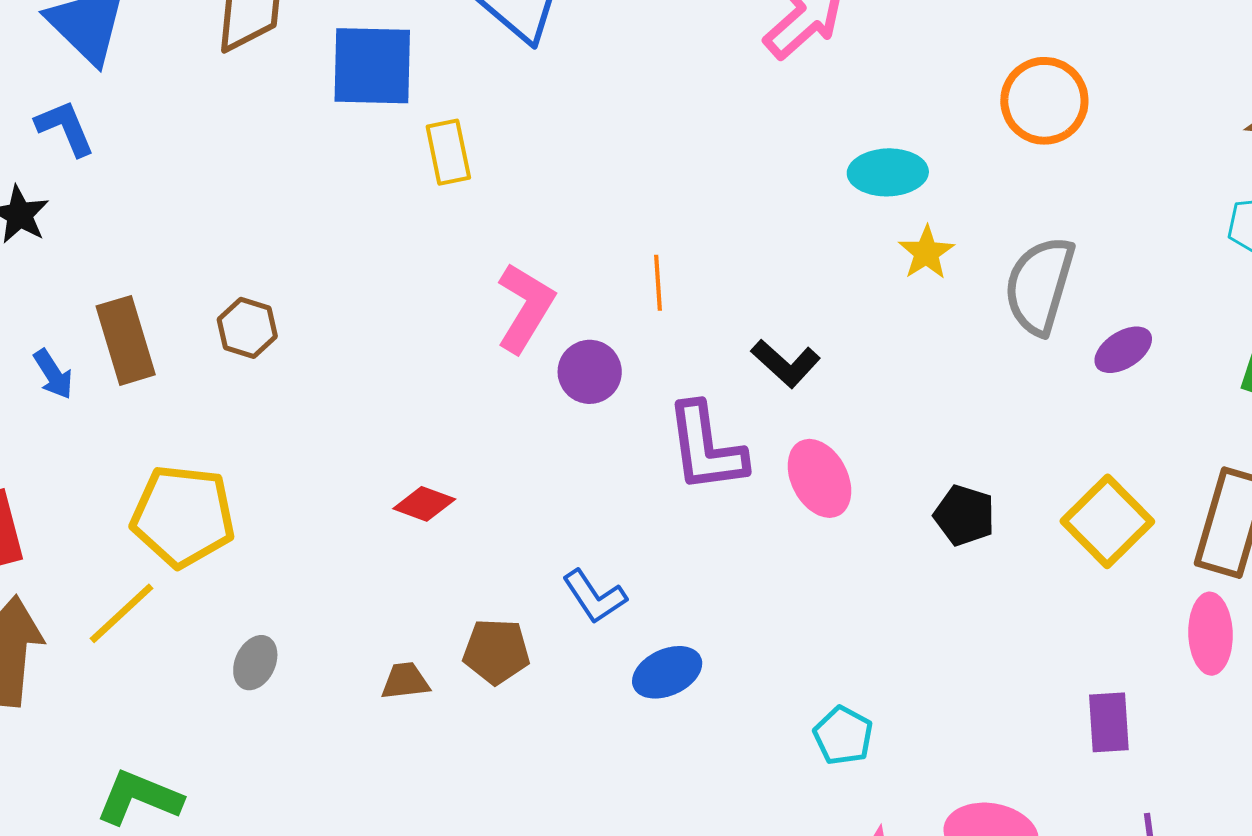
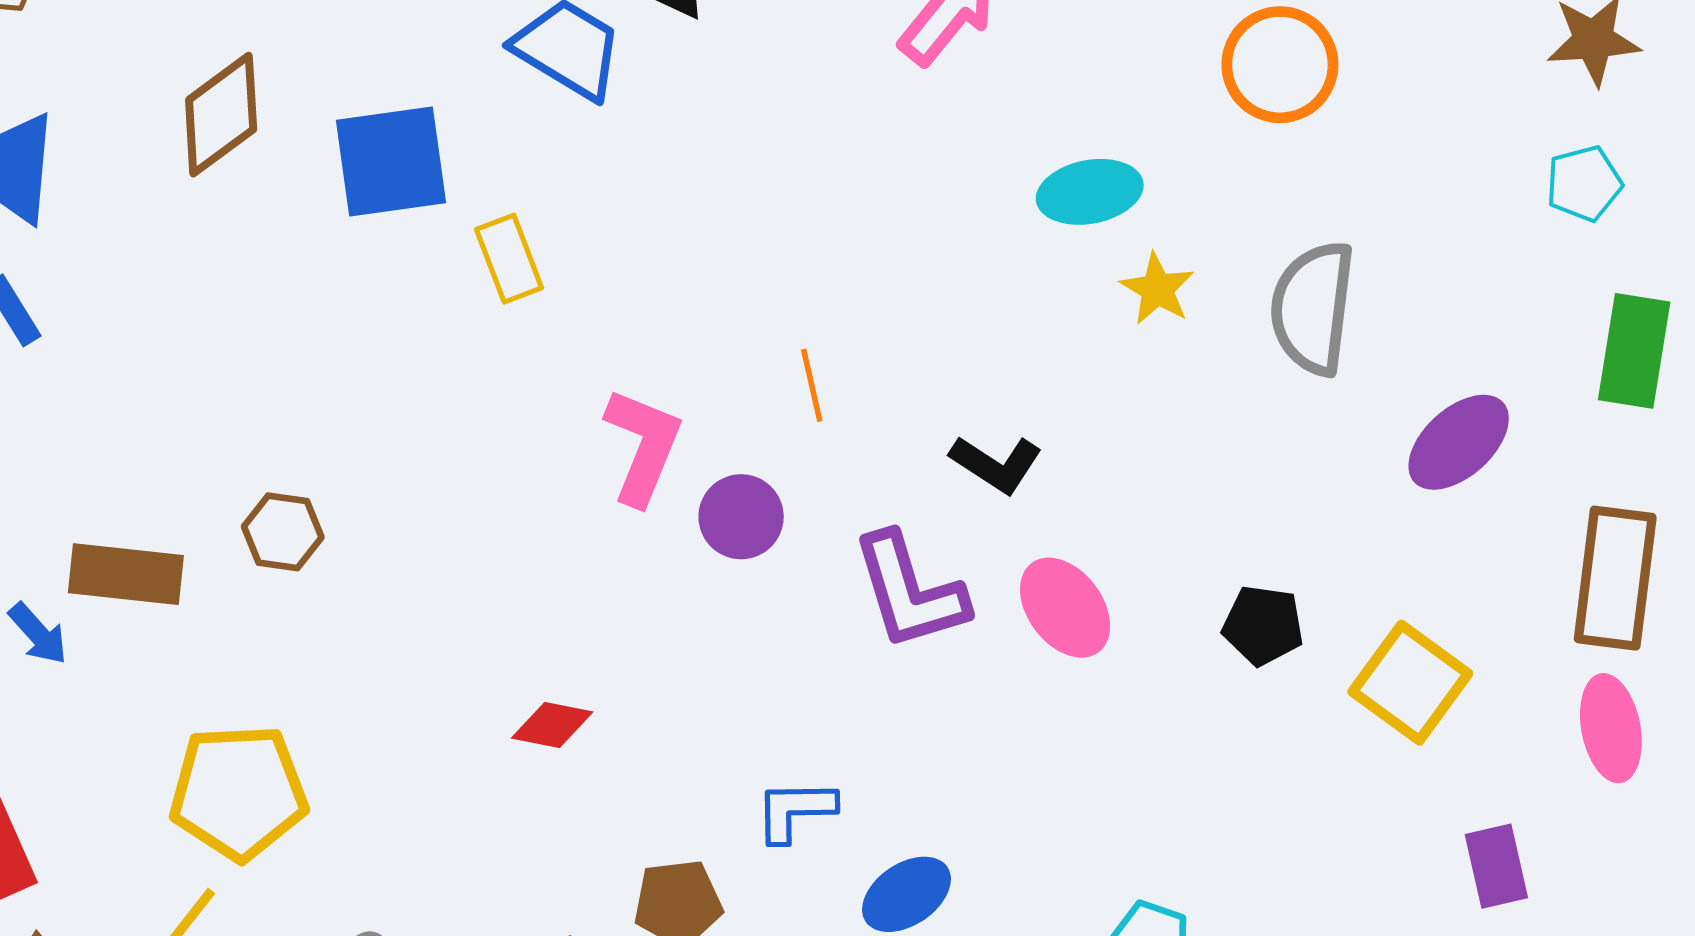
brown rectangle: (126, 340) -> (126, 574), turned -58
purple ellipse: (1123, 350) -> (1459, 442), moved, size x1.4
yellow square: (1107, 521) -> (1410, 683), moved
blue L-shape: (594, 597) -> (795, 810), turned 132

